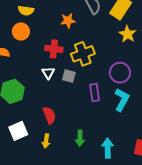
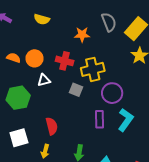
orange circle: (21, 31) -> (34, 58), moved
white triangle: (48, 73) -> (44, 80), moved, turned 40
purple circle: (120, 73) -> (112, 93), moved
purple rectangle: (95, 93) -> (100, 119), moved

